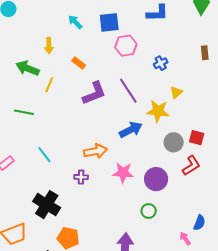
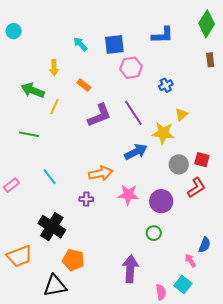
brown rectangle: (205, 53) -> (210, 60), moved

